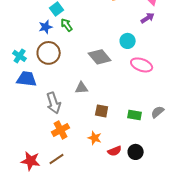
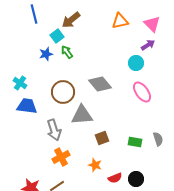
cyan circle: (128, 41) -> (136, 63), moved
brown circle: (49, 53) -> (63, 92), moved
pink ellipse: (142, 65) -> (142, 92), turned 35
gray triangle: (82, 88) -> (82, 115), size x1.6
brown square: (102, 111) -> (102, 138), turned -32
gray semicircle: (158, 112) -> (158, 139), turned 112

